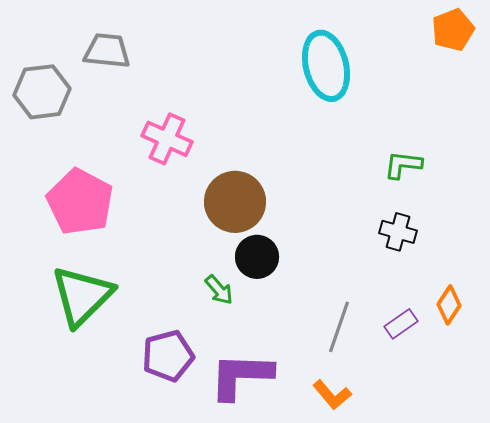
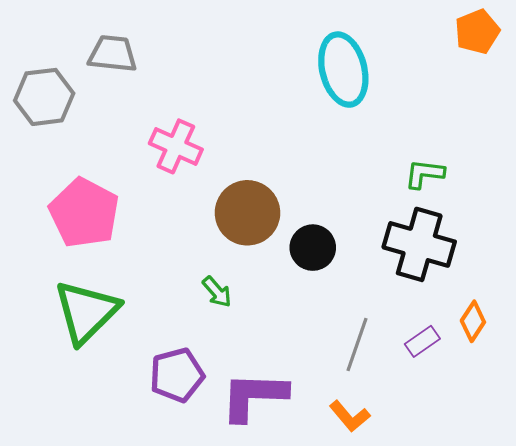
black cross: (398, 232) -> (419, 244), size x1.8
black circle: (257, 257) -> (313, 248), moved
green arrow: (219, 290) -> (217, 292), moved

